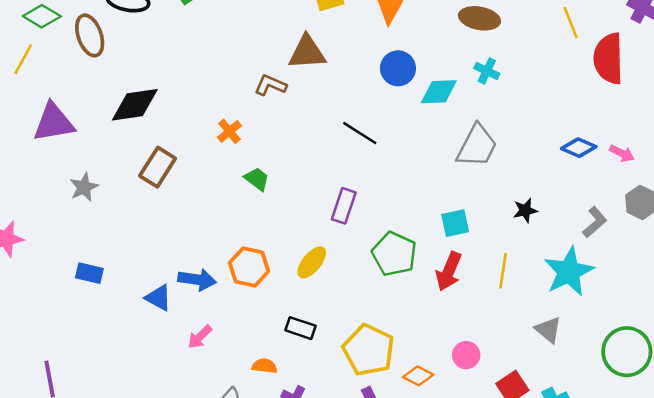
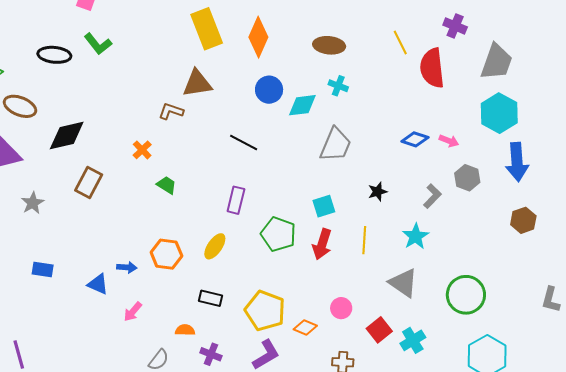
brown ellipse: (90, 35) -> (20, 106), moved, turned -44
cyan star: (569, 272) -> (416, 236), size x0.7
blue arrow: (197, 280) -> (127, 267), size x0.7
gray triangle: (548, 330) -> (403, 283), size x1.4

